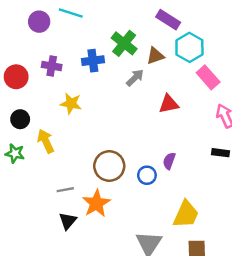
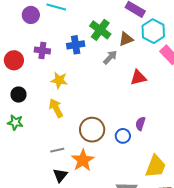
yellow arrow: (46, 141) -> (56, 108), moved

